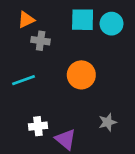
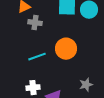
cyan line: (23, 80) -> (37, 57), moved

